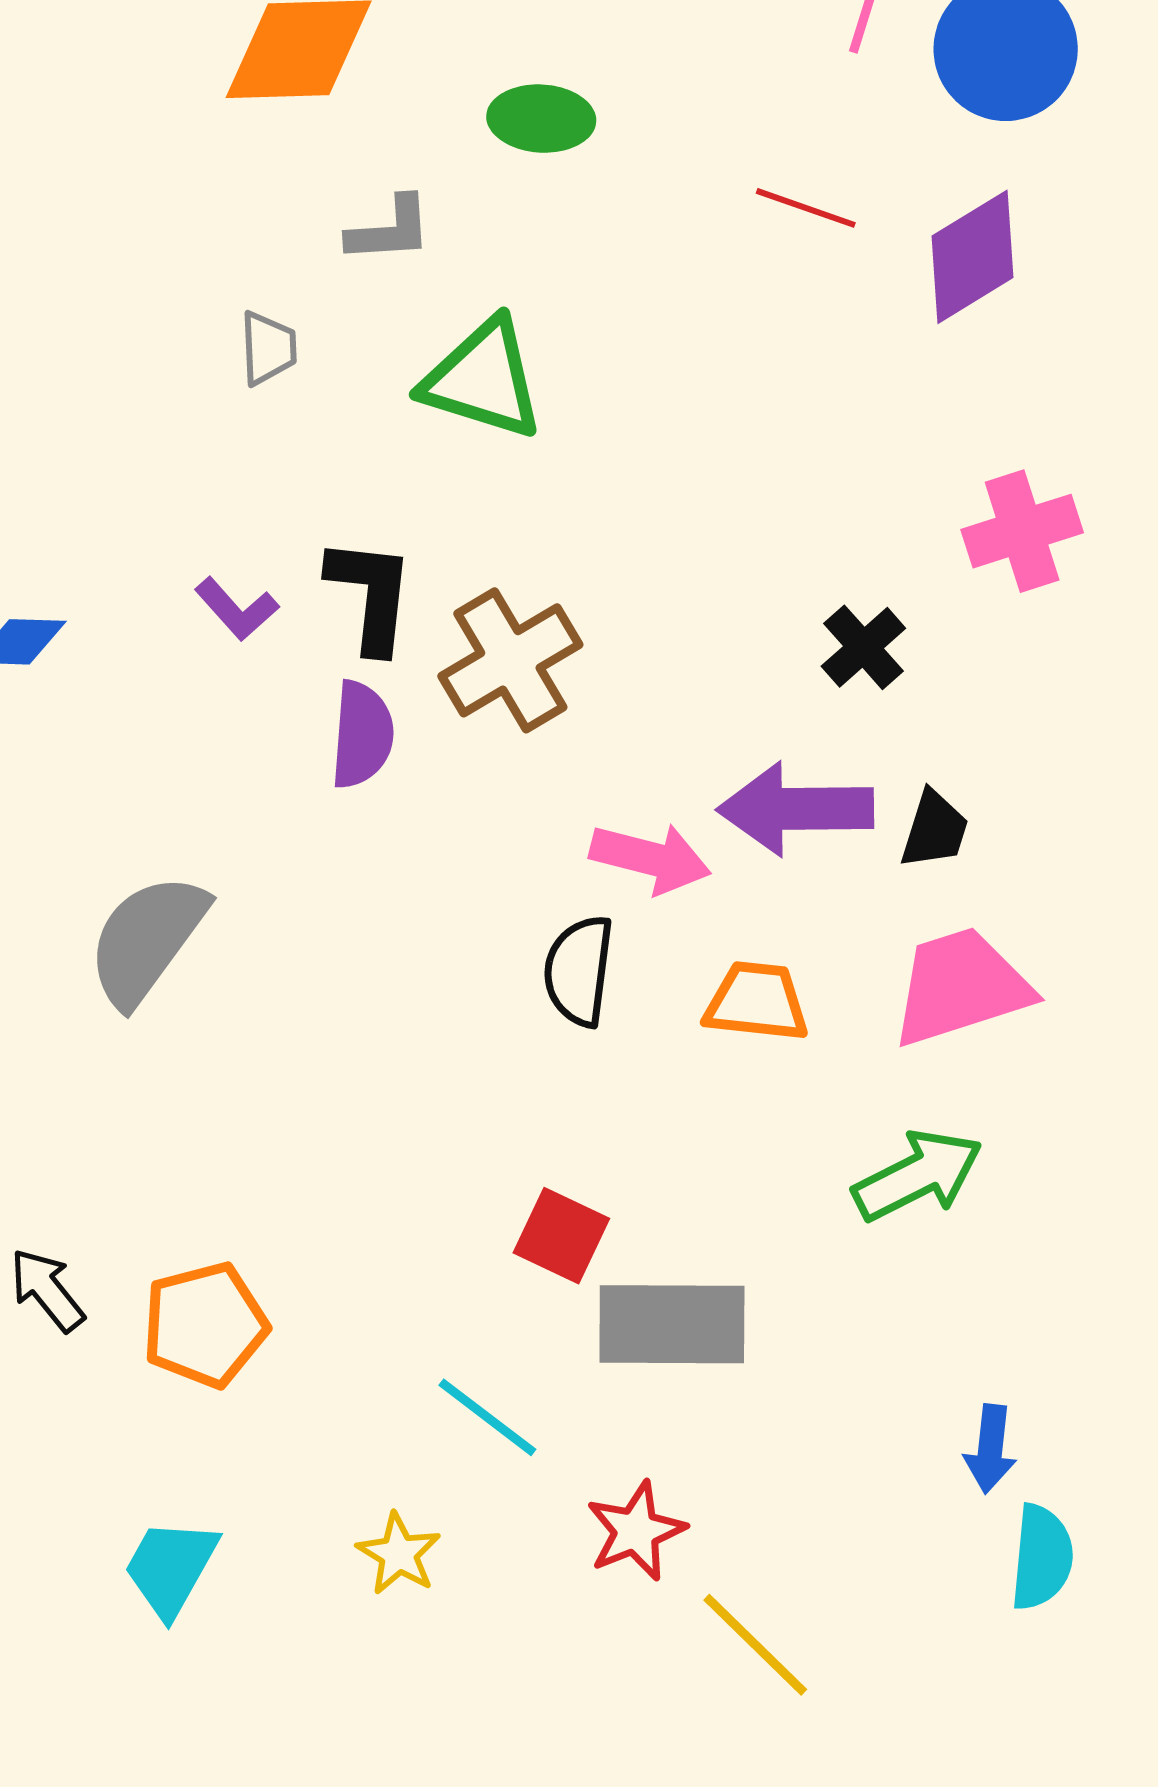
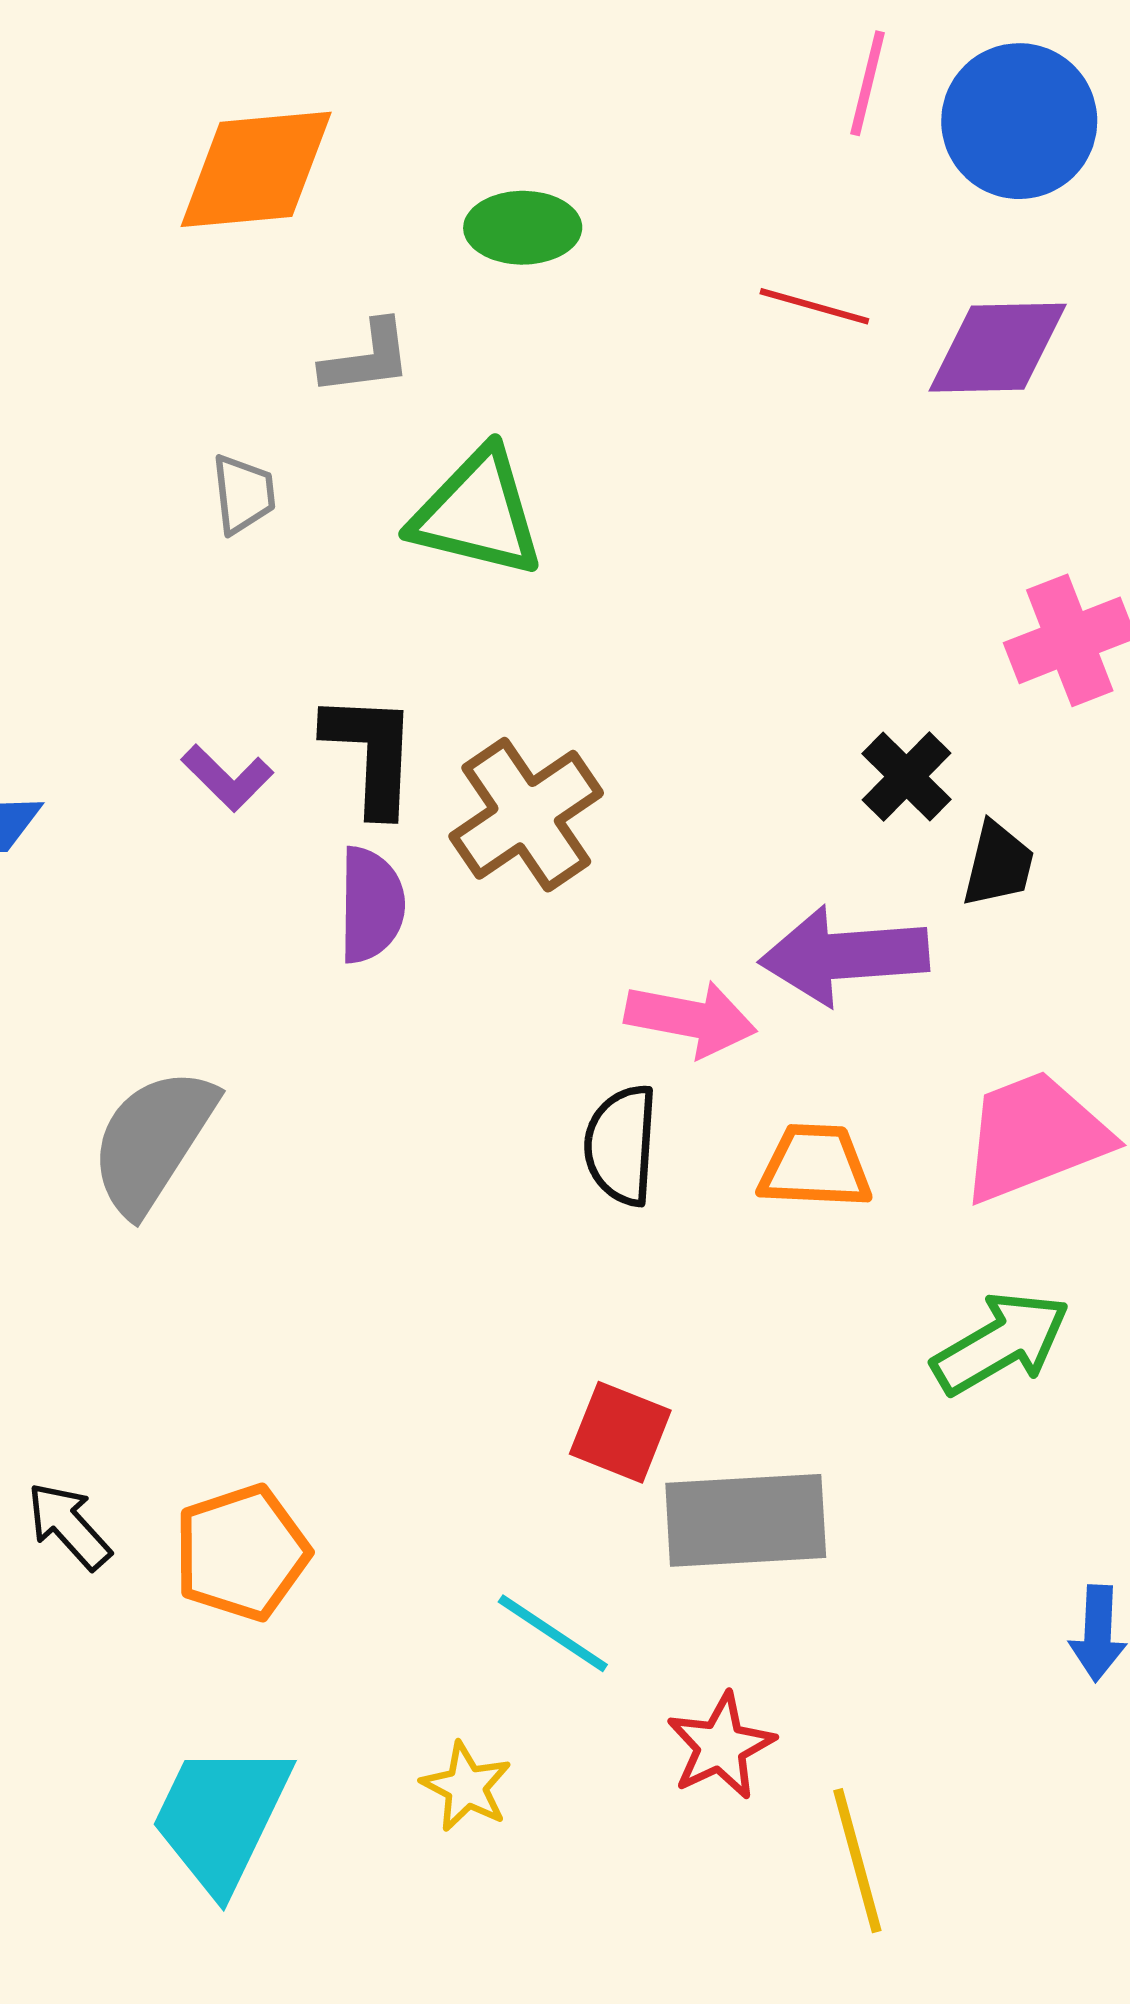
purple diamond: (973, 257) -> (998, 348), turned 34
black trapezoid: (935, 830) -> (998, 864), moved
cyan trapezoid: (171, 1568) -> (221, 1817), size x1.4
yellow line: (755, 1645) -> (857, 1861), turned 34

